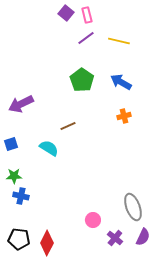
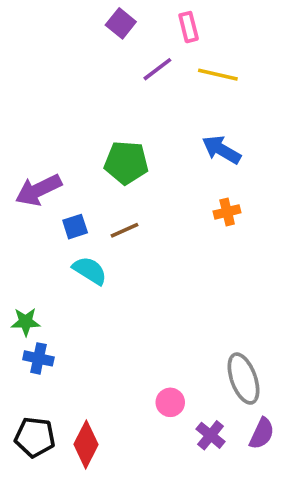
pink rectangle: (87, 15) -> (189, 27), moved
green pentagon: (82, 80) -> (126, 163), moved, turned -30
blue square: (11, 144) -> (75, 227), moved

